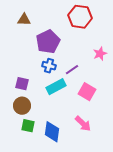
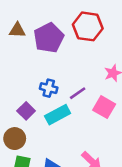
purple pentagon: (48, 42) -> (49, 38), moved
purple square: (22, 84) -> (26, 111), moved, turned 32
pink square: (87, 92) -> (104, 107), moved

